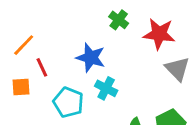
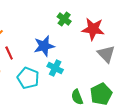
blue star: (91, 58) -> (44, 46), turned -30

